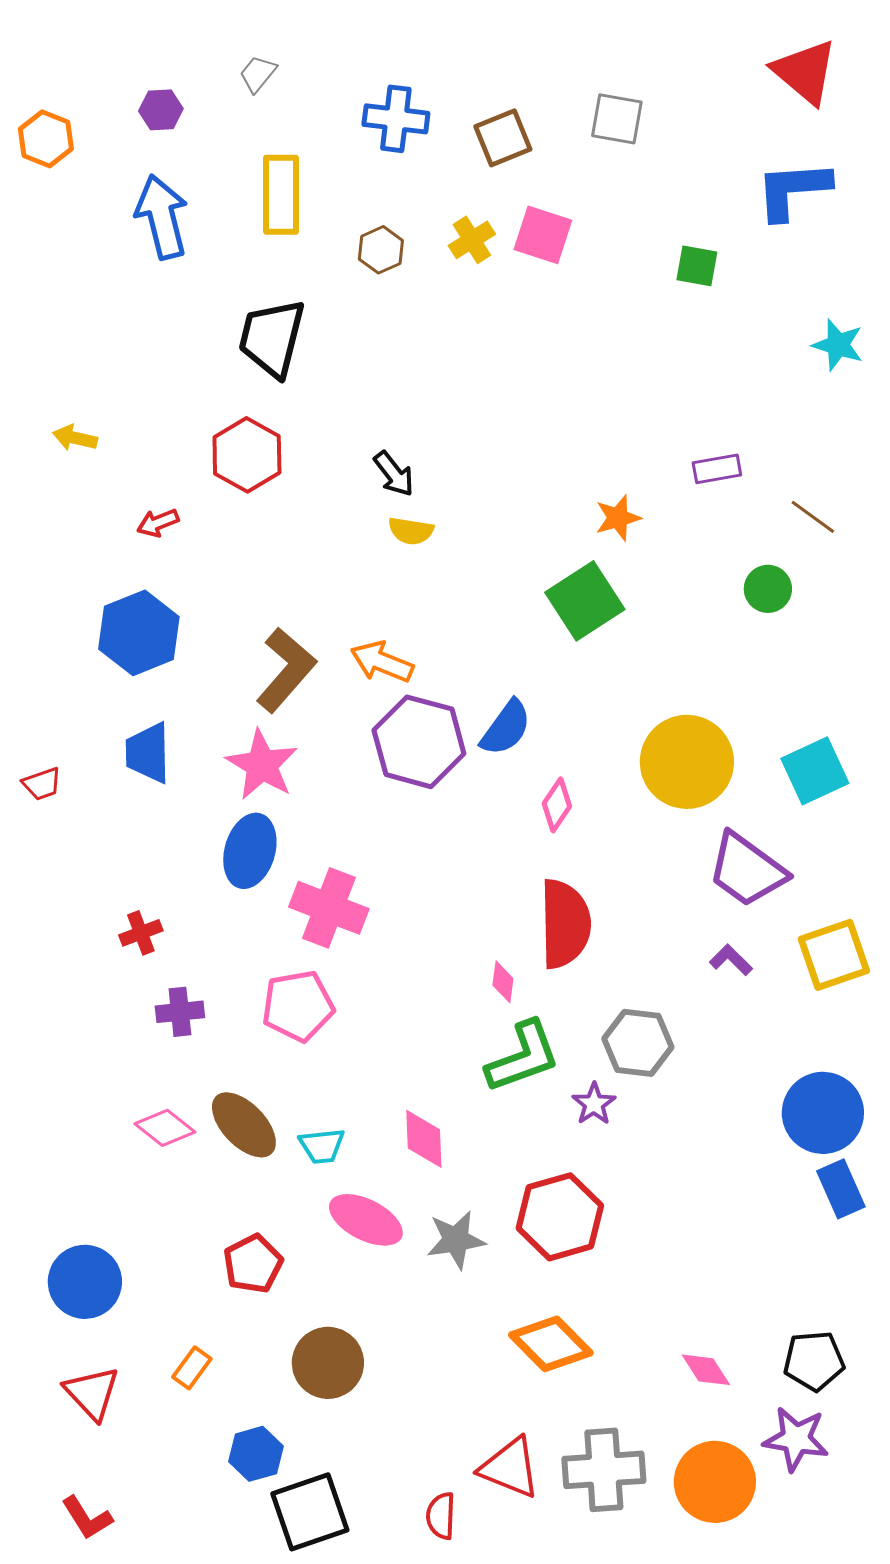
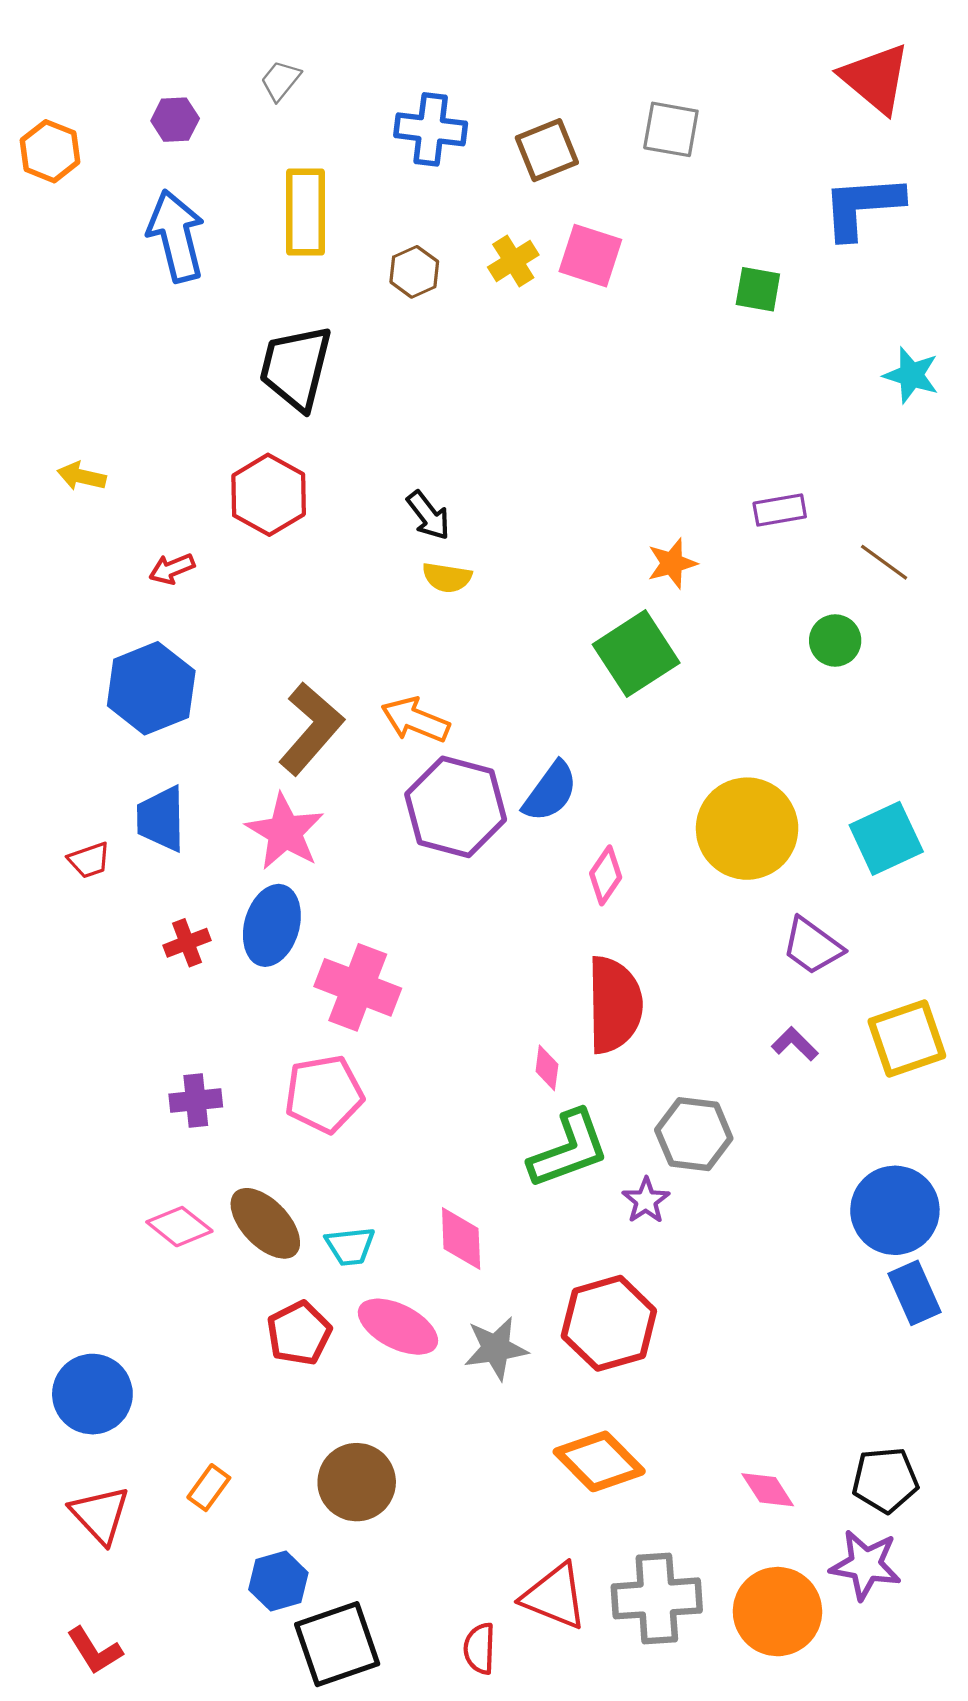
red trapezoid: (42, 784) -> (89, 860), moved
purple trapezoid: (747, 870) -> (812, 946), size x0.7
red cross: (141, 933) -> (187, 943), moved
red pentagon: (253, 1264) -> (299, 1333), moved

